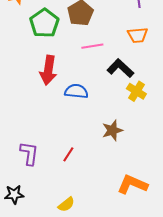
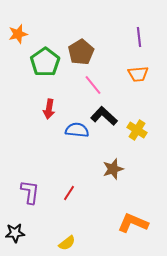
pink line: (92, 46) -> (93, 85), turned 60
black L-shape: (120, 68) -> (104, 116), moved
red arrow: (48, 70) -> (49, 109), size x0.7

